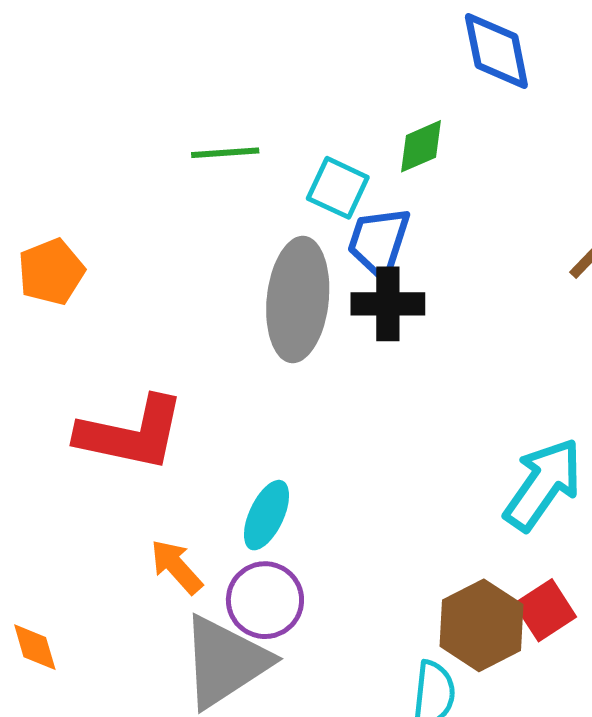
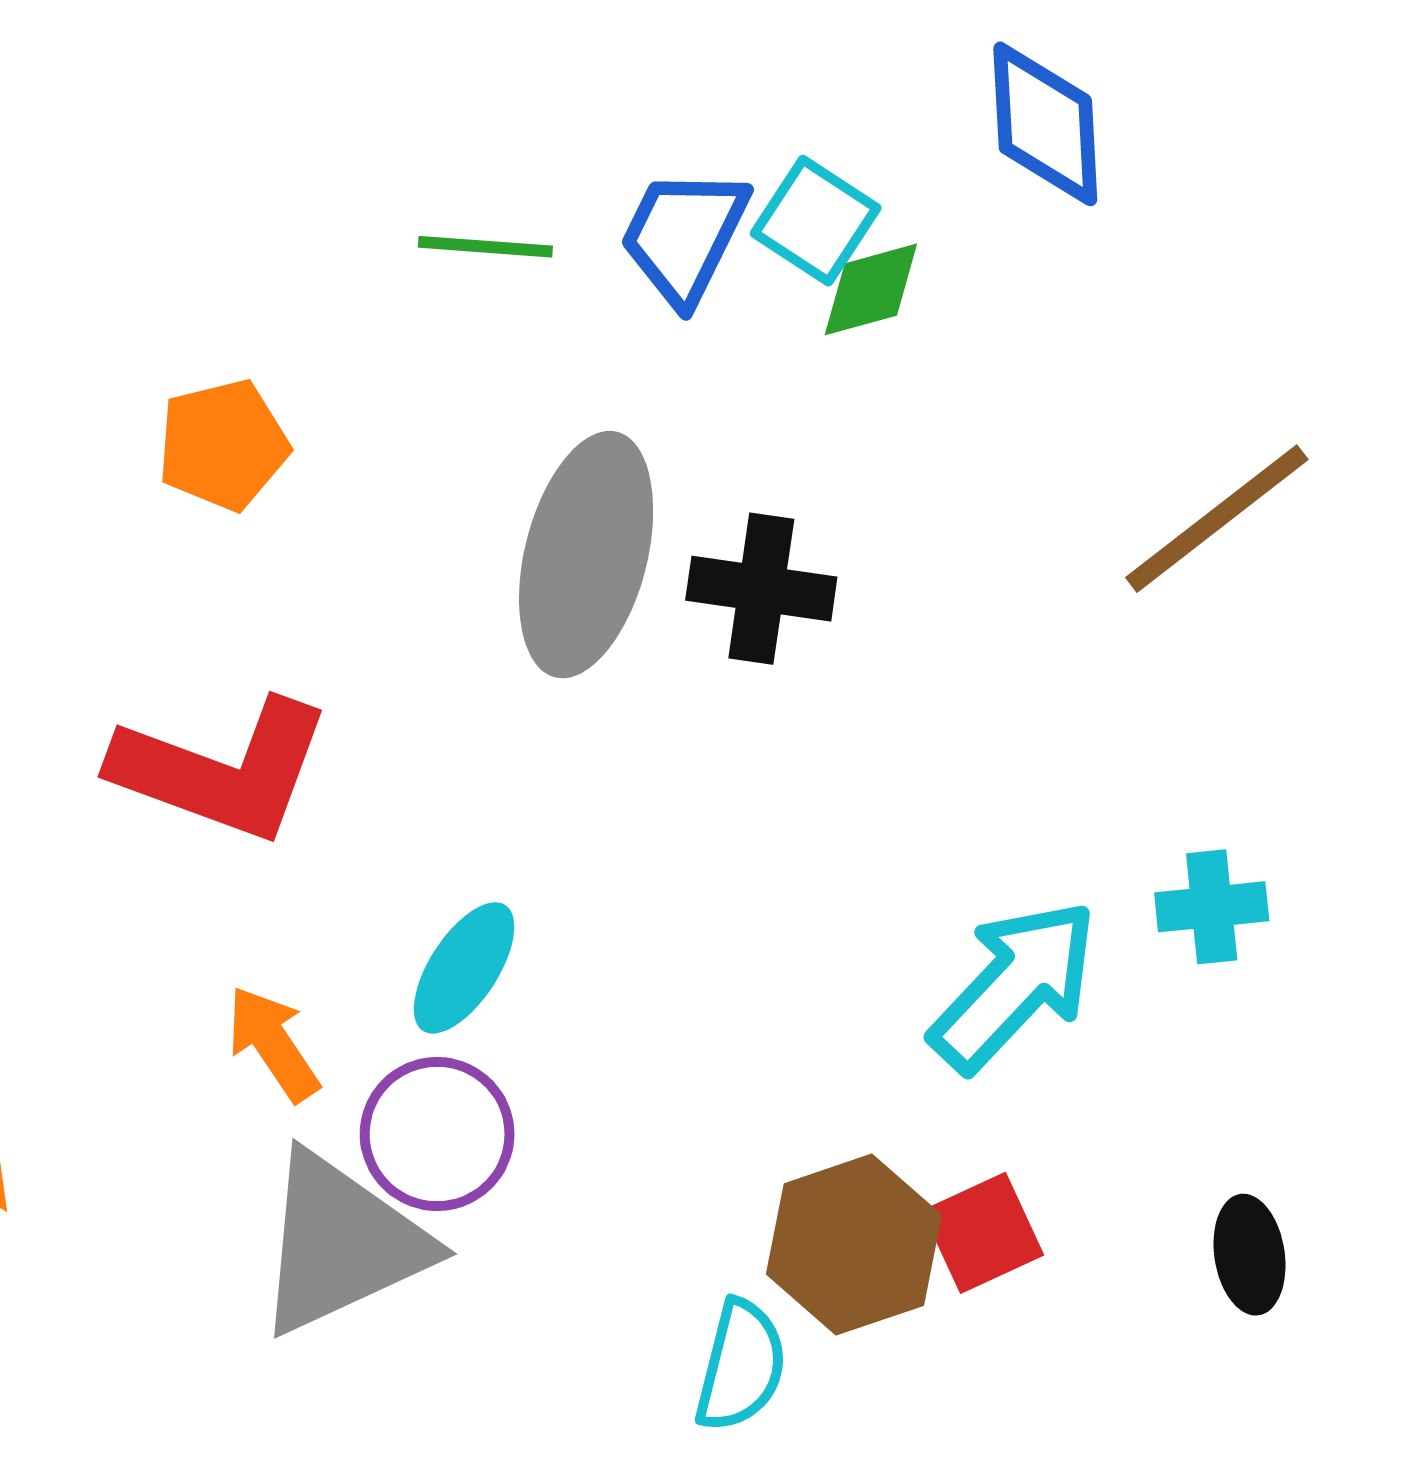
cyan square: (338, 188) -> (816, 221), moved
blue trapezoid: (379, 242) -> (684, 236), moved
orange pentagon: (51, 272) -> (223, 445), moved

